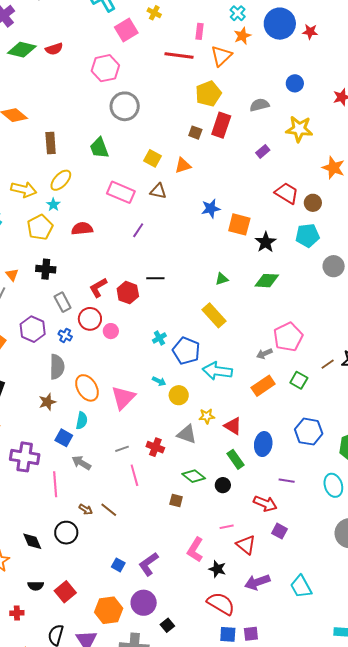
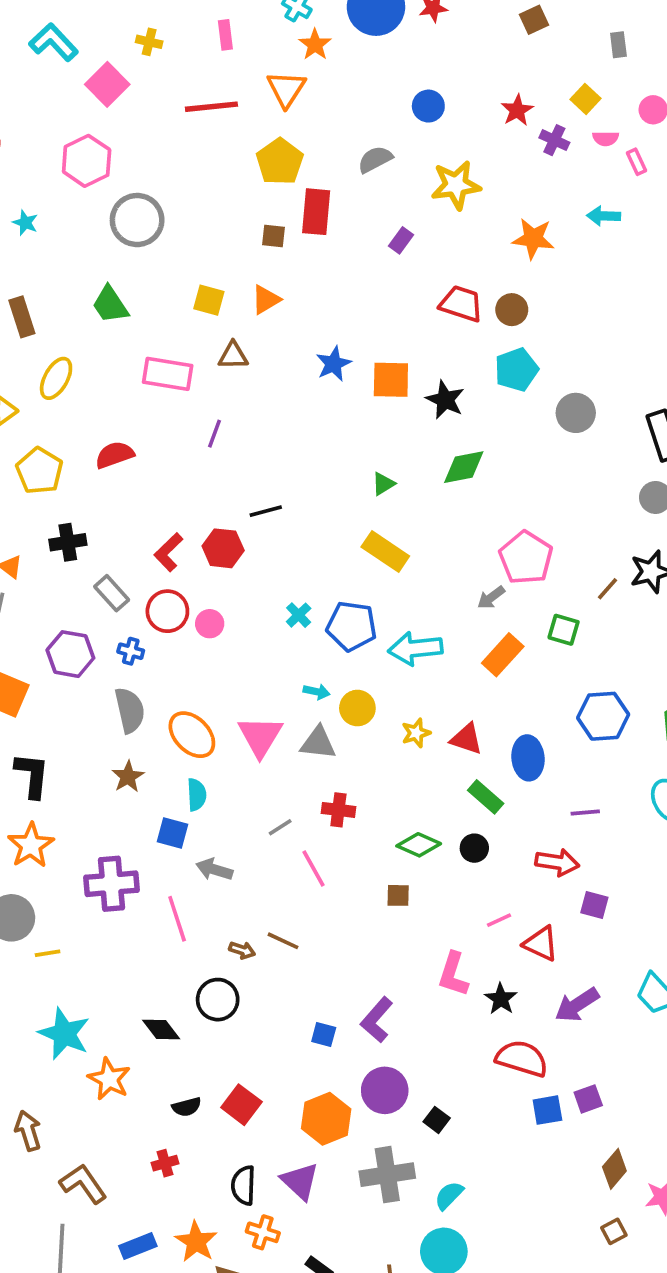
pink rectangle: (200, 31) -> (225, 35), moved
cyan star: (53, 205) -> (25, 223), moved
gray triangle: (187, 434) -> (318, 743), moved
black star: (217, 569) -> (501, 999), turned 30

